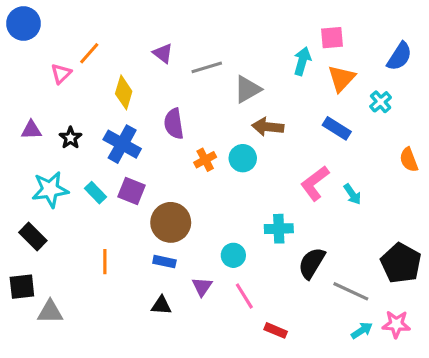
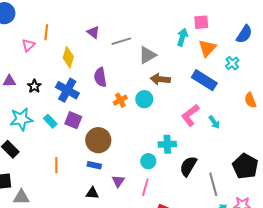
orange line: (89, 53) -> (46, 32), turned -35
blue rectangle: (337, 128) -> (204, 80), size x1.4
cyan circle: (233, 255) -> (148, 161), moved
gray line: (351, 291) -> (213, 184), turned 50
pink line: (244, 296) -> (145, 187), turned 48

